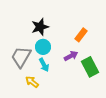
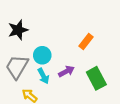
black star: (40, 27) -> (18, 30), moved
purple arrow: (71, 56) -> (66, 71), moved

